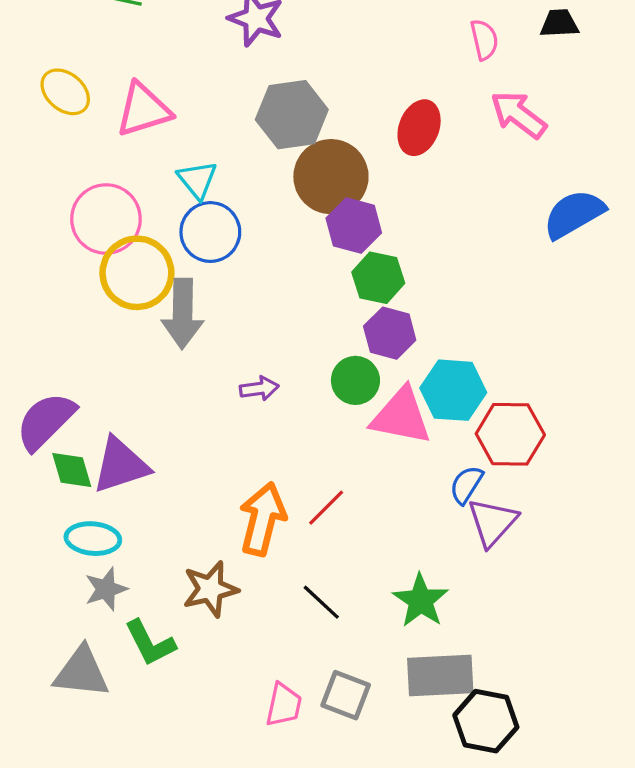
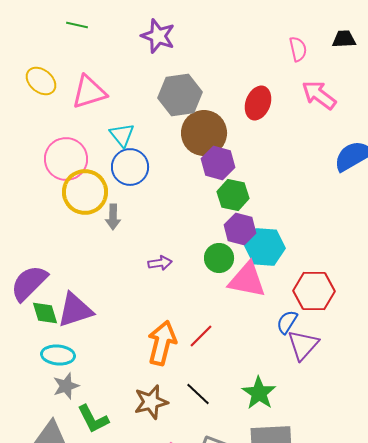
gray arrow: (183, 314) -> (113, 217), size x0.6
cyan hexagon: (453, 390) -> (265, 247), moved
brown star: (210, 589) -> (151, 402), moved

